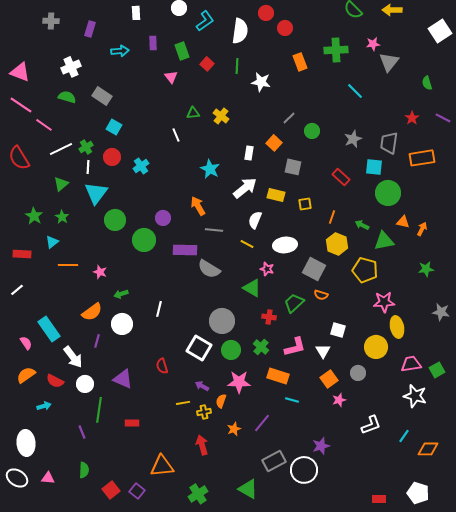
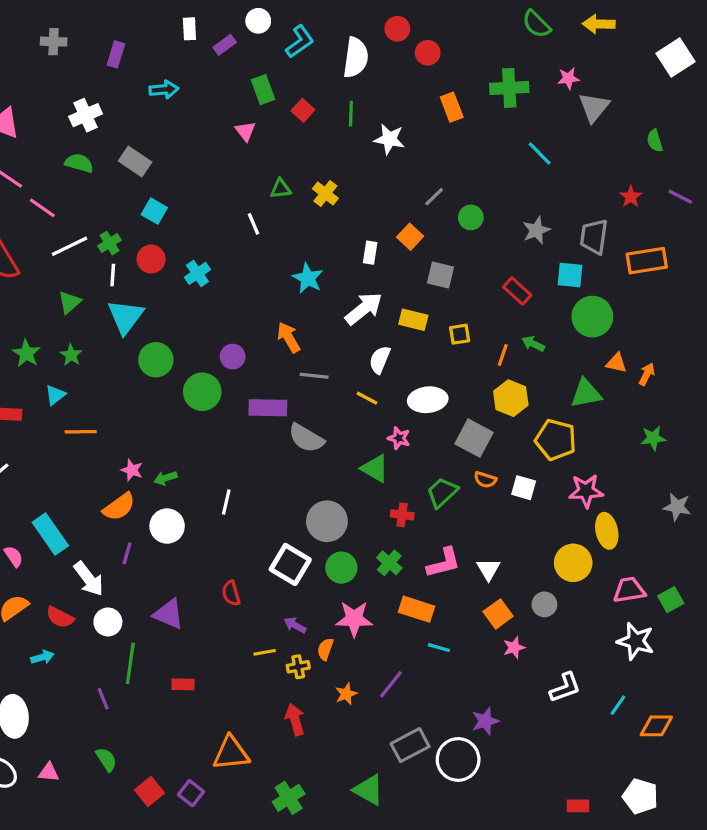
purple rectangle: (153, 43) -> (225, 45), moved, turned 56
green arrow: (362, 225) -> (533, 344), moved
pink star: (100, 272) -> (132, 470), moved
white square: (338, 330) -> (524, 488), moved
green semicircle: (84, 470) -> (106, 759), turned -35

